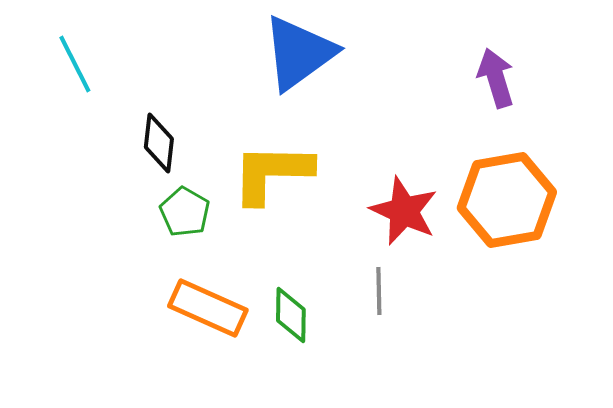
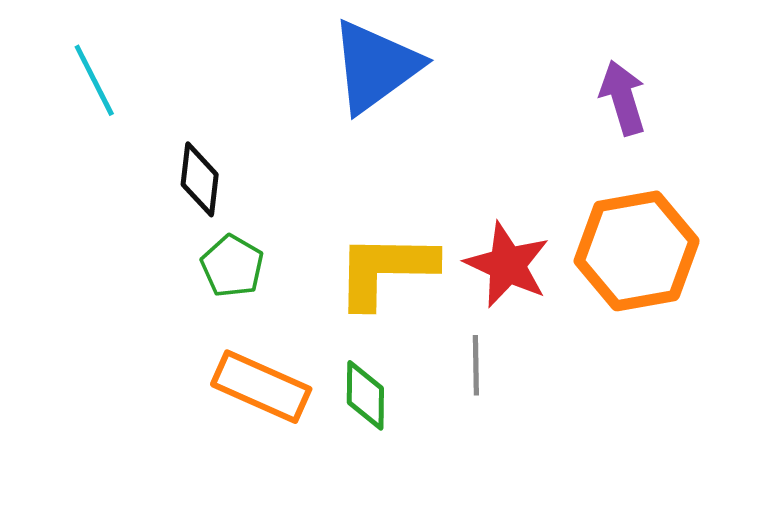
yellow L-shape: (272, 173) -> (385, 270), moved

